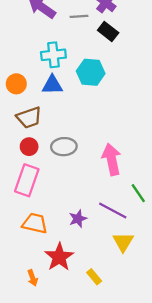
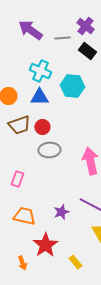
cyan cross: (53, 55) -> (40, 71), turned 30
red circle: (29, 147) -> (42, 127), moved
pink rectangle: (27, 180) -> (17, 179), size x0.6

